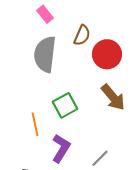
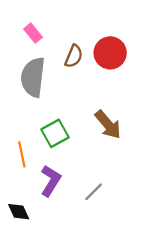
red circle: (107, 54) -> (110, 53), moved

